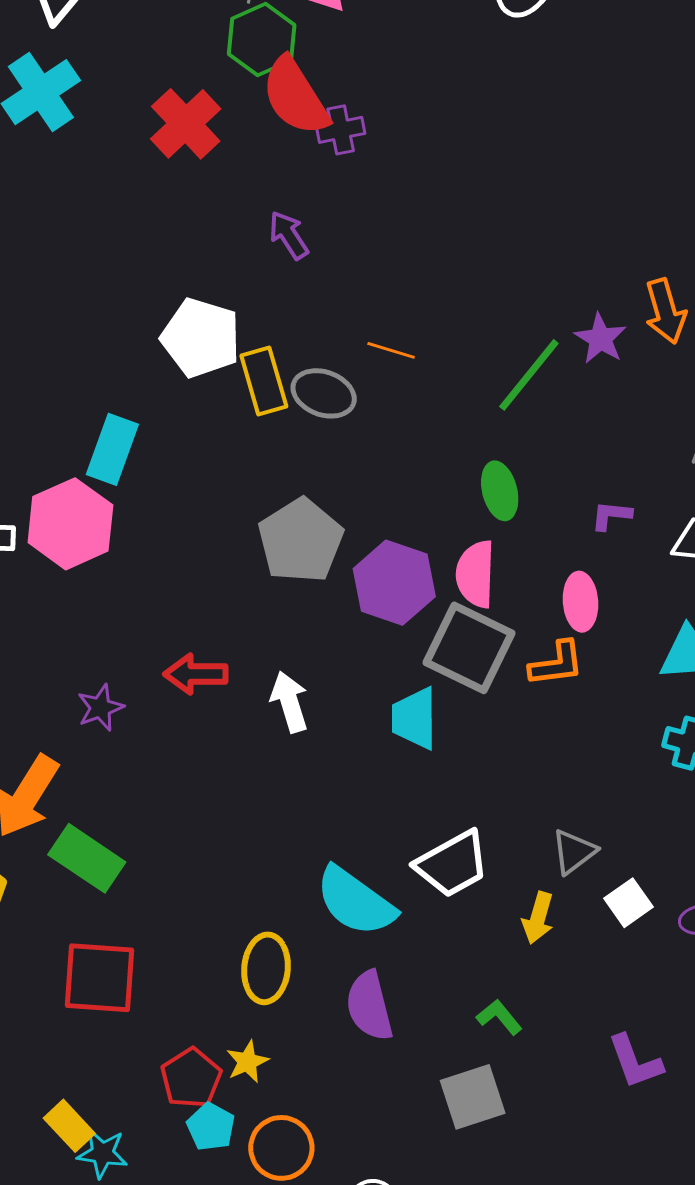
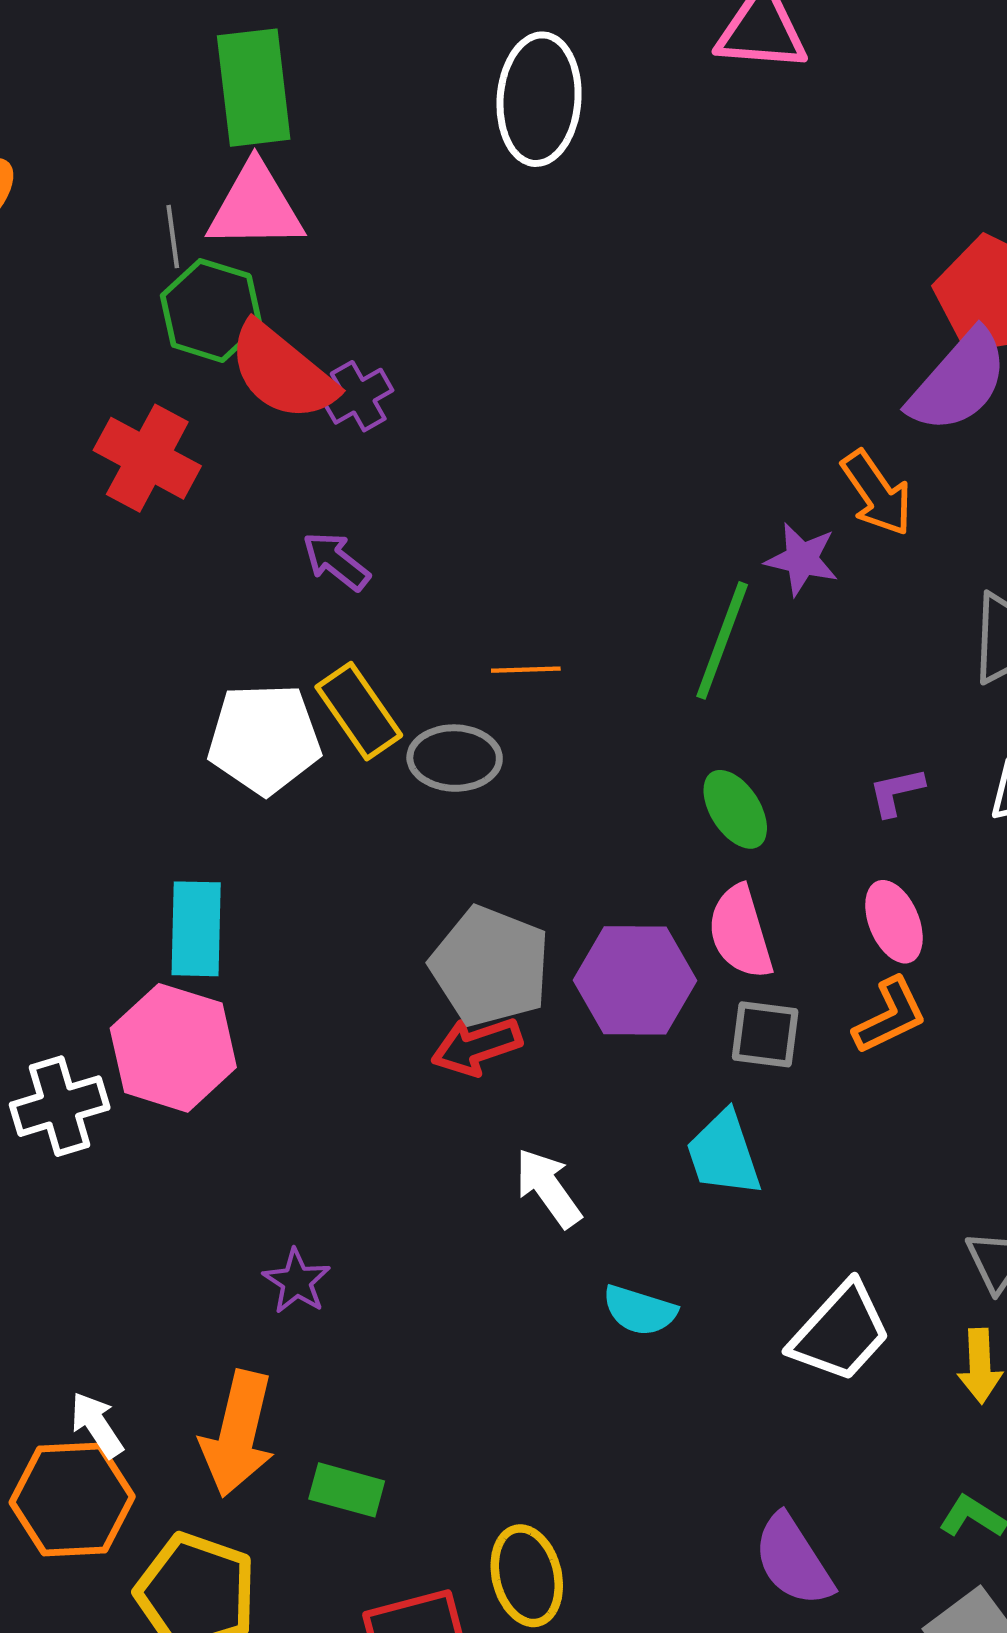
yellow rectangle: (264, 381) -> (359, 711), moved
gray square: (469, 648) -> (765, 1034), size x0.6
red arrow: (196, 674) -> (477, 1046), moved
green rectangle: (87, 858) -> (347, 1490), size x0.7
cyan semicircle: (355, 901) -> (640, 1310), moved, size x0.6
yellow ellipse: (266, 968) -> (527, 1576), moved

